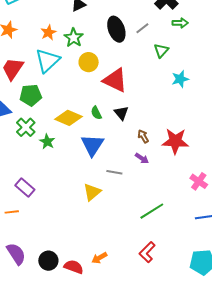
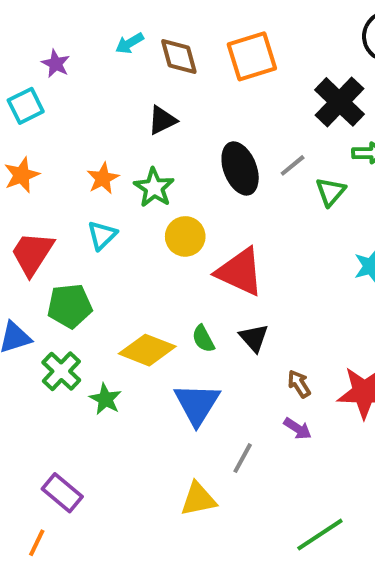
green triangle: (161, 51) -> (331, 192), moved
cyan triangle: (47, 61) -> (102, 235), size x0.6
gray line: (114, 172) -> (243, 458), turned -70
yellow triangle: (92, 192) -> (198, 499), turned 30
orange line: (12, 212) -> (37, 543), turned -56

